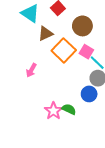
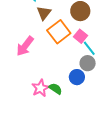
brown triangle: (45, 34) -> (44, 13), turned -35
pink arrow: (31, 70) -> (25, 46), size x1.5

